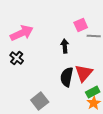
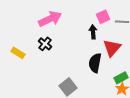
pink square: (81, 25) -> (103, 17), moved
red triangle: (84, 73) -> (112, 48), moved

